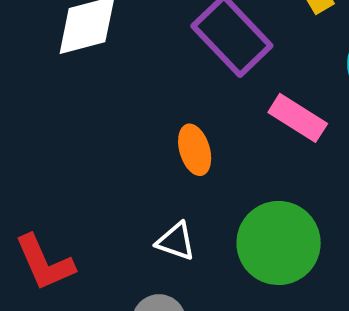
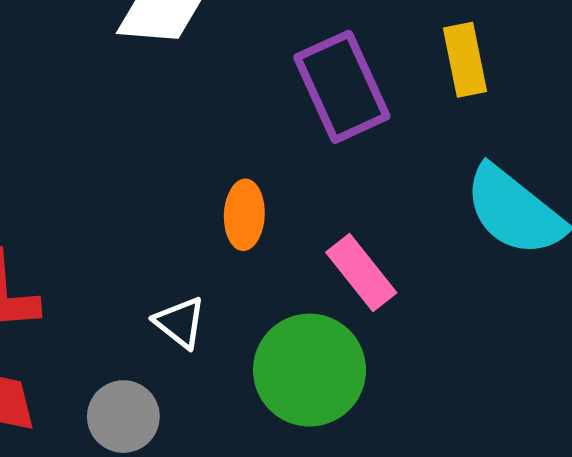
pink rectangle: (298, 118) -> (361, 272), moved

